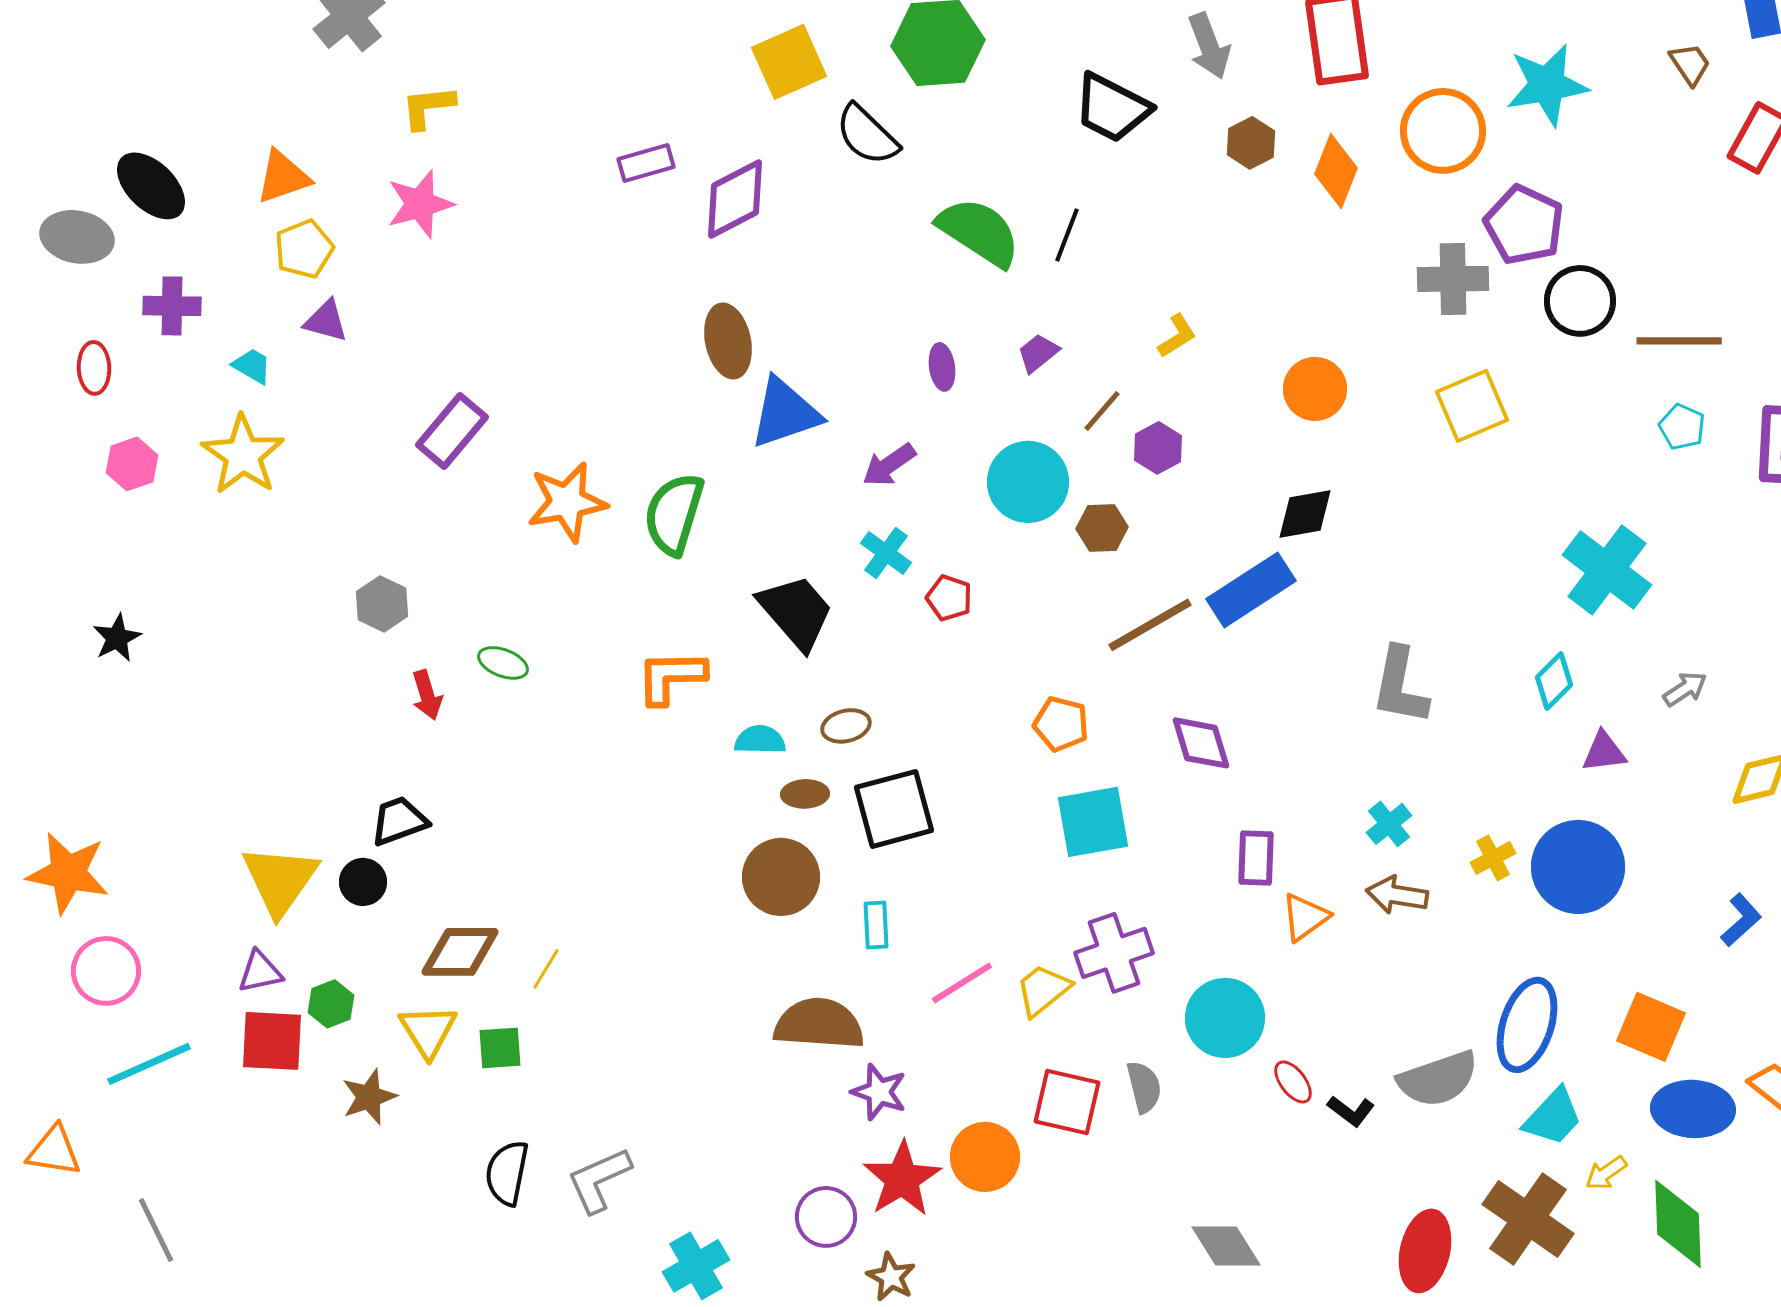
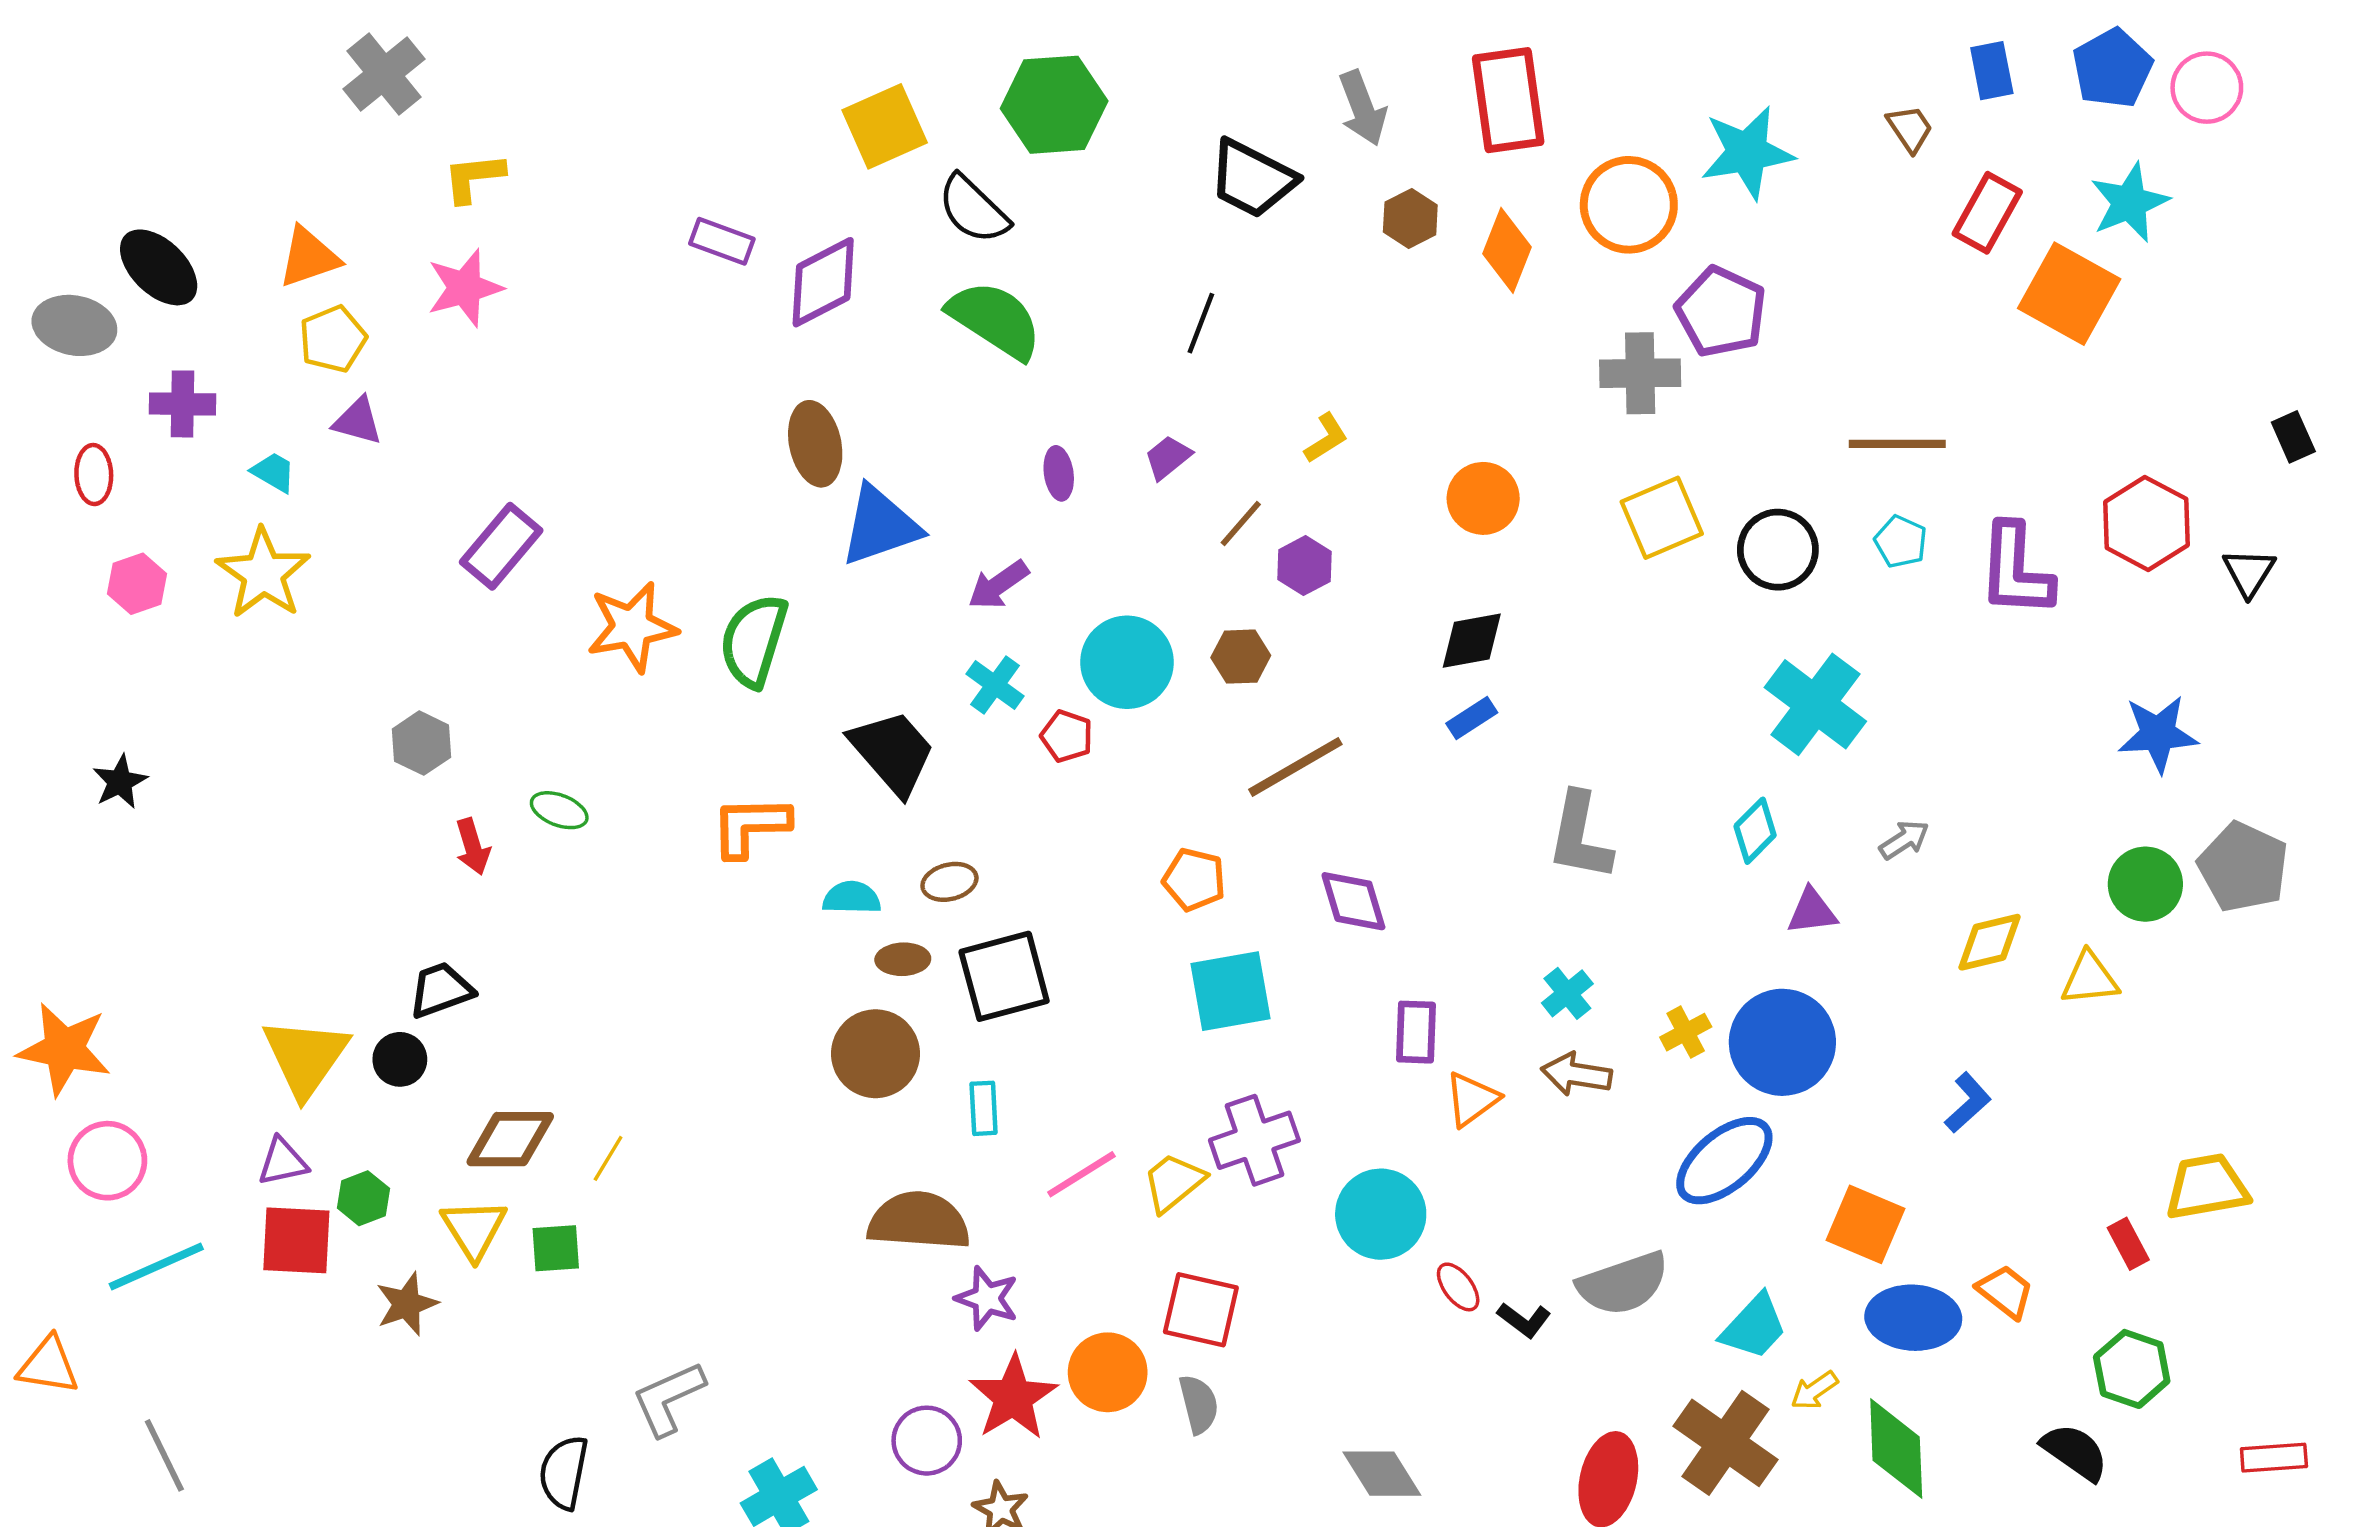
purple rectangle: (646, 163) -> (722, 241), turned 36
green semicircle: (979, 232) -> (995, 320), moved
black circle: (1580, 301) -> (1778, 550), moved
cyan circle: (1028, 482) -> (1127, 662), moved
blue rectangle: (1251, 590) -> (1472, 718), moved, size x0.5
blue ellipse: (1527, 1025) -> (1724, 1161), moved, turned 32
gray semicircle: (1144, 1087) -> (1199, 1404), moved
black semicircle: (507, 1173) -> (564, 1472), moved

